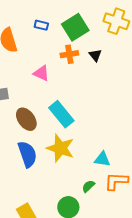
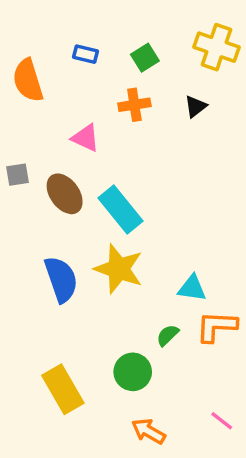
green square: (75, 27) -> (145, 58), size x0.6
black triangle: (95, 55) -> (196, 106), moved, turned 32
brown ellipse: (26, 119) -> (65, 194), moved

